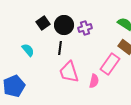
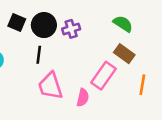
black square: (43, 23) -> (17, 22), turned -32

